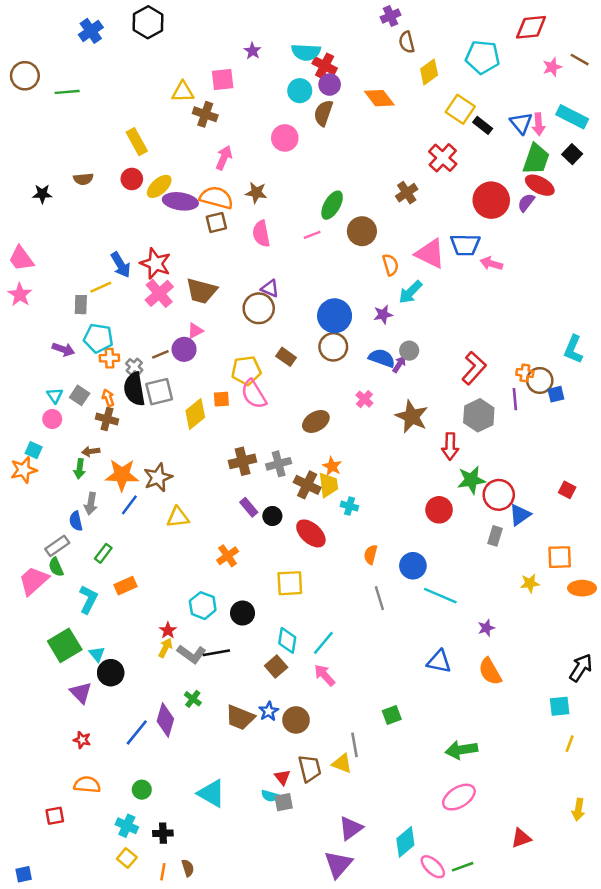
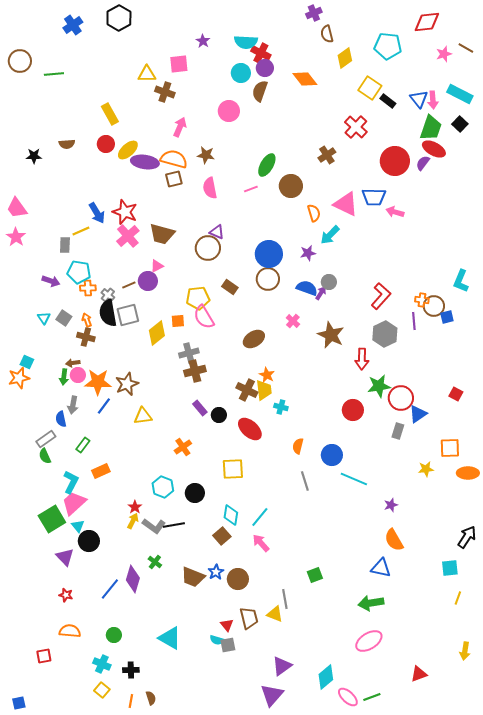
pink circle: (52, 419) -> (78, 375), moved
gray cross: (279, 464) -> (189, 353), moved
pink trapezoid: (34, 581) -> (74, 503), moved
blue triangle: (439, 662) -> (381, 568), moved

